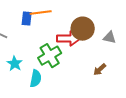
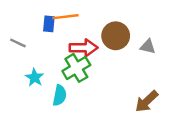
red arrow: (69, 39) -> (83, 48), moved
brown arrow: (100, 70) -> (147, 101), moved, size x1.5

